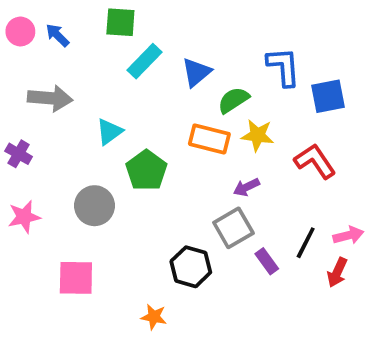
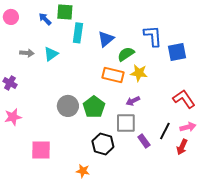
blue arrow: (57, 35) -> (45, 19), moved
cyan rectangle: (145, 61) -> (78, 33), turned -36
gray arrow: (50, 98) -> (27, 53), size x0.6
cyan triangle: (109, 132) -> (51, 54), moved
red L-shape: (315, 161) -> (184, 99), moved
green pentagon: (146, 170) -> (94, 107), moved
gray circle: (94, 206) -> (68, 106), moved
gray square: (233, 228) -> (126, 123), turned 30

